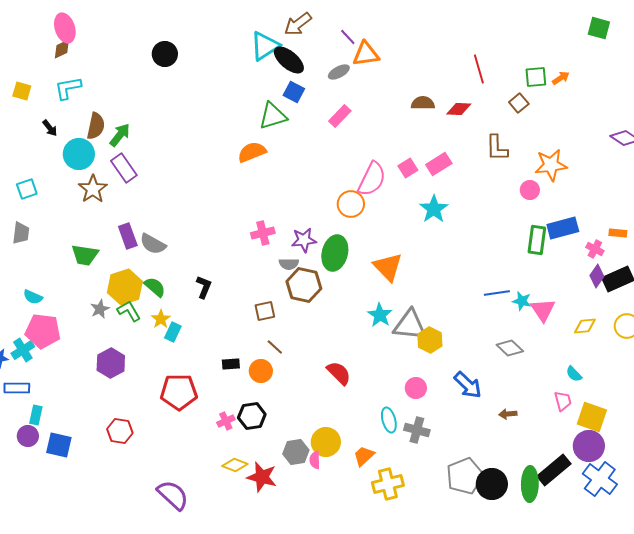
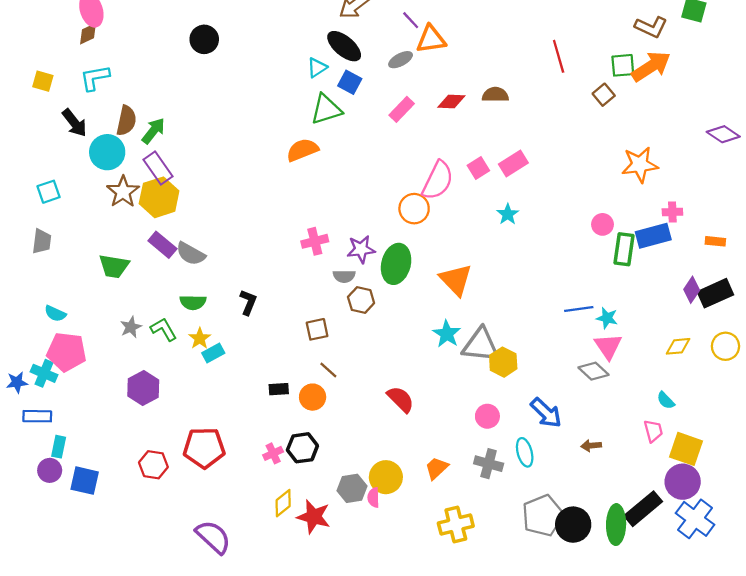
cyan triangle: (265, 46) -> (317, 68), moved, size x0.6
orange arrow: (561, 78) -> (651, 66), size x2.0
red diamond: (459, 109) -> (451, 101), moved
black arrow: (50, 128) -> (74, 123), size x1.5
brown L-shape: (497, 148) -> (651, 27), moved, turned -64
pink circle: (530, 190) -> (603, 224), moved
cyan star: (434, 209) -> (508, 214), size x0.7
purple rectangle: (128, 236) -> (162, 245), turned -30
pink cross: (595, 249) -> (672, 212), moved, turned -30
brown hexagon: (304, 285) -> (361, 300), size x0.7
yellow hexagon: (125, 287) -> (159, 197), moved
green semicircle: (155, 287) -> (193, 302), turned 140
pink triangle: (543, 310) -> (608, 346), moved
cyan rectangle: (173, 332) -> (213, 353), turned 36
cyan cross: (23, 350) -> (44, 373), turned -35
red pentagon: (179, 392) -> (204, 448), moved
cyan ellipse: (389, 420) -> (525, 452), moved
orange trapezoid: (364, 456) -> (437, 468), moved
yellow diamond: (235, 465) -> (283, 503), turned -60

